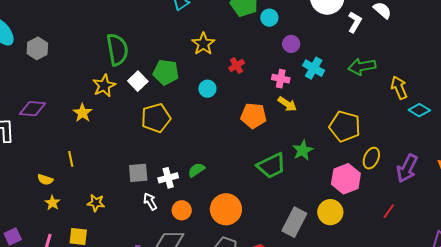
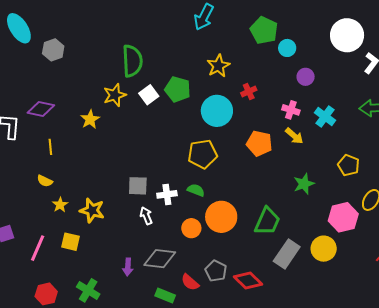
cyan cross: (314, 68) -> (325, 117), moved
cyan circle: (207, 89) -> (217, 111), size x1.8
yellow pentagon: (156, 118) -> (202, 154), moved
yellow pentagon: (345, 126) -> (349, 165), size x0.7
yellow line: (71, 159) -> (50, 147), moved
green trapezoid: (271, 166) -> (267, 221), moved, turned -48
green semicircle: (196, 170) -> (196, 190), turned 48
yellow star: (52, 203) -> (60, 205), moved
yellow star: (96, 203) -> (92, 210), size x1.4
orange circle: (226, 209) -> (221, 217), moved
orange circle: (182, 210) -> (191, 228), moved

